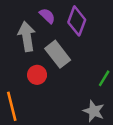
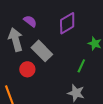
purple diamond: (77, 21) -> (67, 23), moved, turned 45

